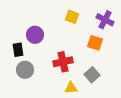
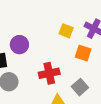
yellow square: (72, 17) -> (66, 31), moved

